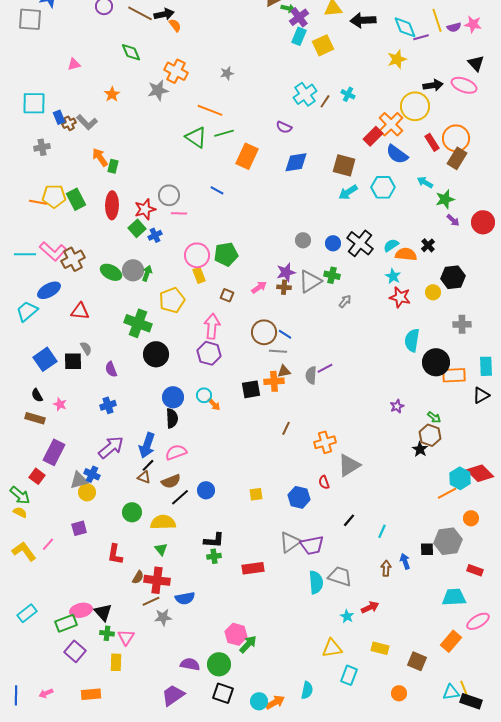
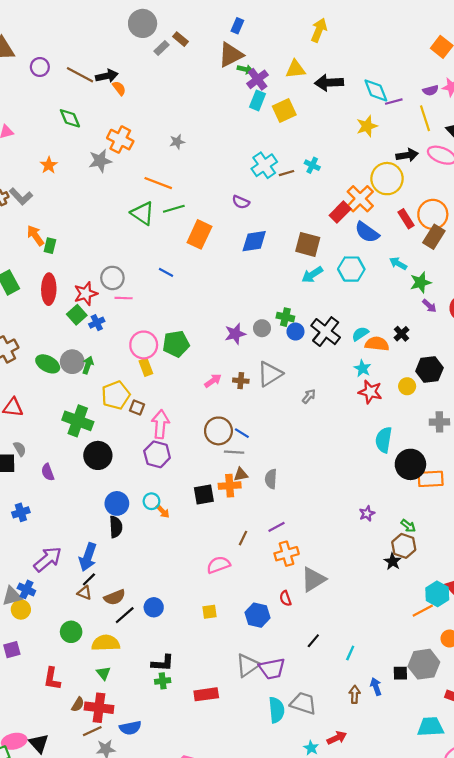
yellow line: (437, 20) -> (425, 118), moved
brown line: (325, 101) -> (287, 173), turned 40
purple star: (286, 272) -> (235, 334), moved
green cross: (332, 275) -> (285, 317), moved
brown square: (227, 295) -> (137, 407), moved
purple line: (325, 368) -> (276, 527), moved
blue cross: (108, 405) -> (21, 512), moved
pink semicircle: (176, 452) -> (218, 565), moved

